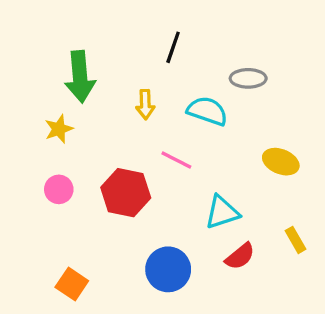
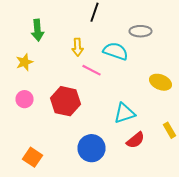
green arrow: (80, 77) -> (38, 30), size x0.7
pink line: (176, 160) -> (92, 70), moved

